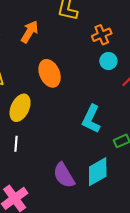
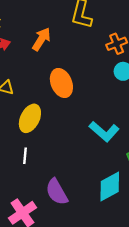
cyan L-shape: (91, 119) -> (104, 131), turned -76
purple semicircle: (64, 175) -> (57, 192), moved

